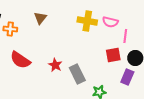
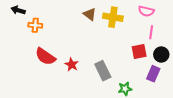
brown triangle: (40, 18) -> (90, 14), moved, turned -32
pink semicircle: (110, 22) -> (146, 11), moved
red star: (55, 65) -> (72, 65), moved

